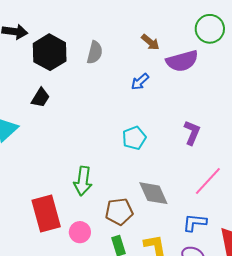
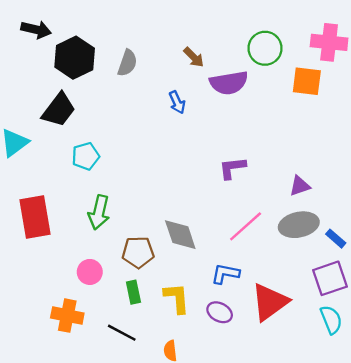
blue arrow: (140, 82) -> (177, 102), turned -78
black trapezoid: (40, 98) -> (59, 110), size x1.5
purple L-shape: (192, 133) -> (232, 168), turned -125
cyan pentagon: (134, 138) -> (86, 156), moved
red rectangle: (46, 214) -> (35, 217), moved

